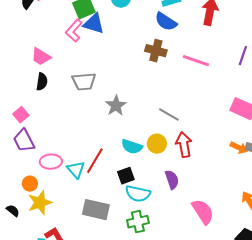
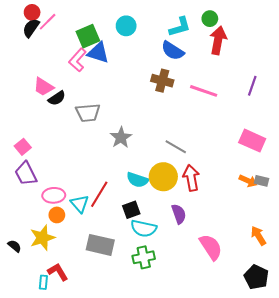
black semicircle: (42, 82) -> (57, 98), moved, turned 48
yellow circle: (157, 144) -> (163, 177), size x1.4
orange circle: (30, 184) -> (57, 215), moved

